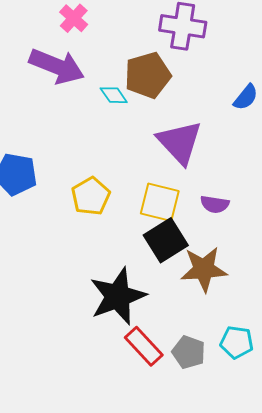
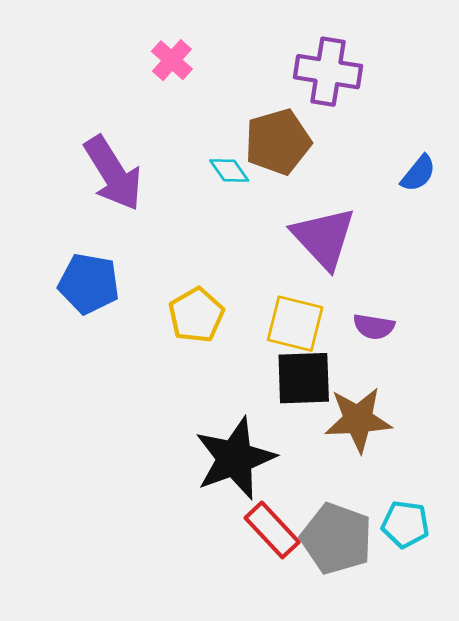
purple arrow: (57, 66) -> (113, 173), moved, turned 36
black square: (166, 240) -> (304, 378), turned 30
gray pentagon: (189, 352) -> (337, 539), size x1.5

